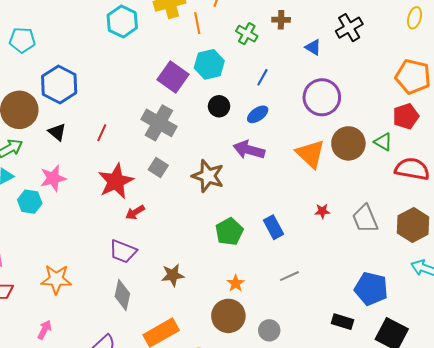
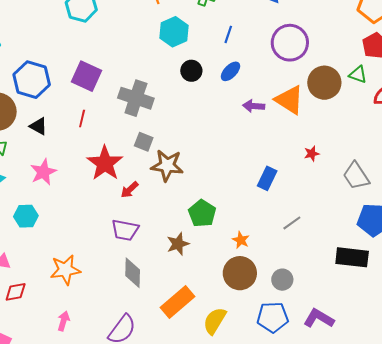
purple square: (173, 77) -> (87, 76), moved
purple arrow: (249, 150) -> (254, 106), moved, size x0.7
brown star: (208, 176) -> (167, 165), moved
cyan hexagon: (30, 202) -> (26, 216), moved
gray trapezoid: (365, 219) -> (356, 176), moved
blue rectangle: (273, 227) -> (267, 178), turned 65
green pentagon: (229, 232) -> (202, 213), moved
black rectangle: (343, 322) -> (352, 257), size x1.5

